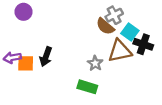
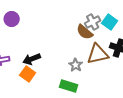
cyan square: (130, 32) -> (110, 22), moved
black arrow: (46, 57) -> (32, 59), turned 48
orange square: (26, 63) -> (28, 74), moved, turned 35

